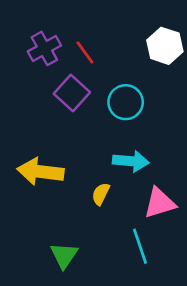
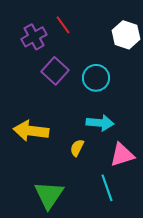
red line: (85, 52) -> (63, 25), moved
green triangle: (64, 255) -> (49, 195), size x1.4

